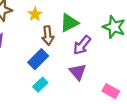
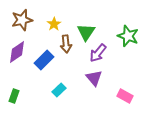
green triangle: (69, 23) -> (86, 32), turned -30
blue rectangle: (38, 59) -> (44, 60), moved

